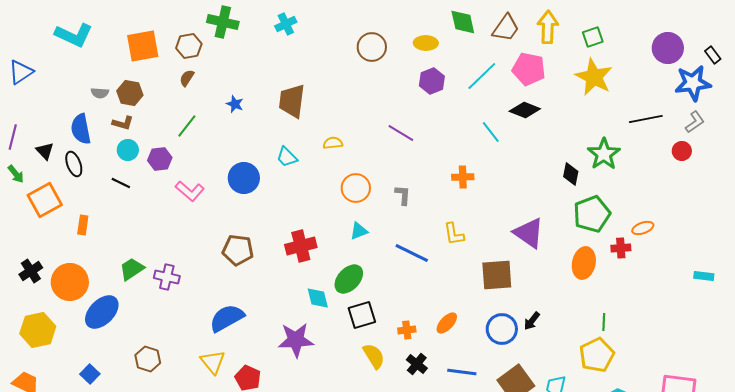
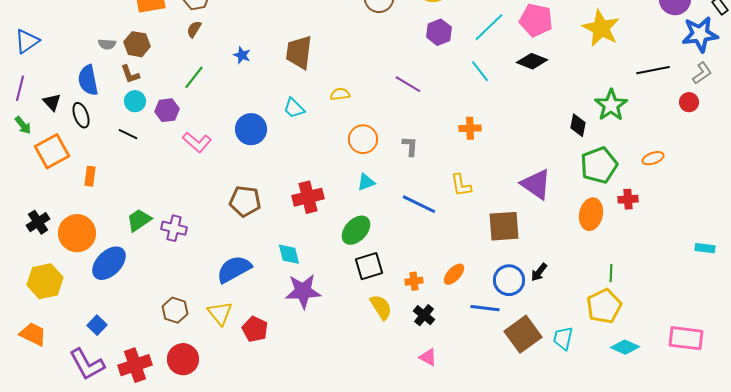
blue triangle: (21, 72) -> (27, 41), moved
brown L-shape: (123, 123) -> (130, 74), turned 55
cyan line: (491, 132) -> (480, 71), moved
orange ellipse: (643, 228) -> (653, 158), moved
cyan rectangle: (704, 276) -> (705, 248), moved
cyan diamond: (318, 298) -> (289, 254), moved
brown hexagon: (148, 359) -> (175, 310), moved
blue line: (462, 372) -> (485, 308), moved

